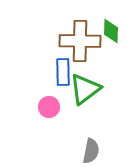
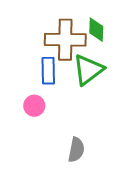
green triangle: (85, 89) -> (88, 70), moved

